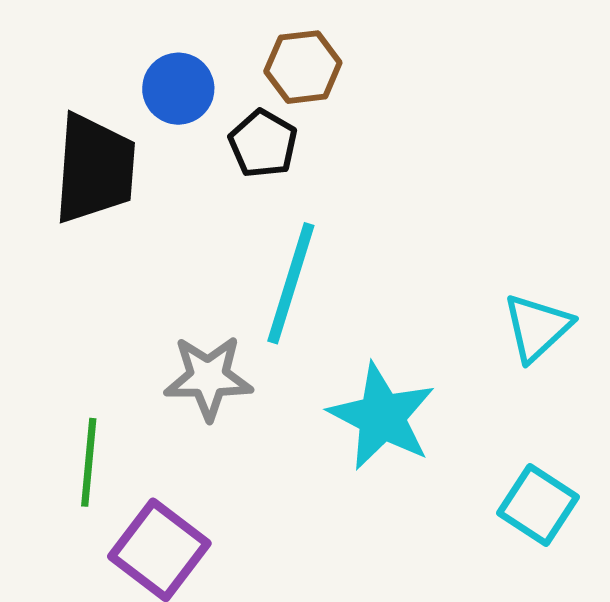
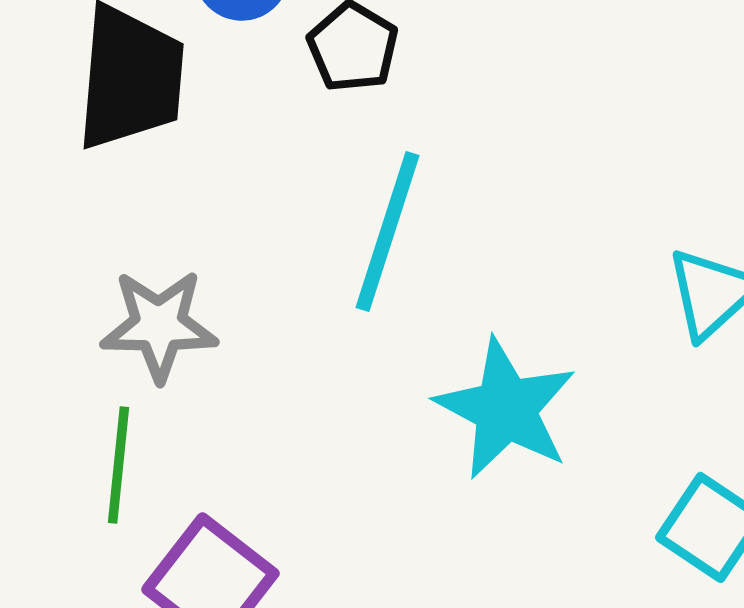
gray star: (208, 378) -> (159, 325), moved

